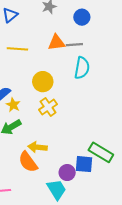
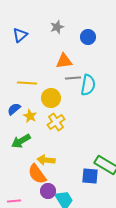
gray line: (74, 45) -> (73, 78), moved
yellow line: (17, 49) -> (27, 83), moved
yellow star: (13, 105) -> (30, 116), moved
purple circle: (67, 173) -> (48, 191), moved

